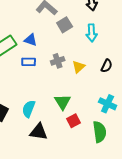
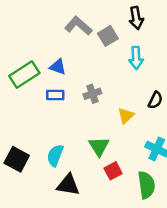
gray square: (65, 25) -> (108, 36), moved
yellow triangle: (79, 67) -> (126, 116), moved

